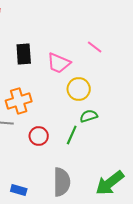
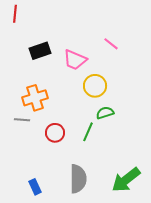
black rectangle: (24, 54) -> (40, 51), turned 75
blue rectangle: (19, 190) -> (35, 187), turned 49

